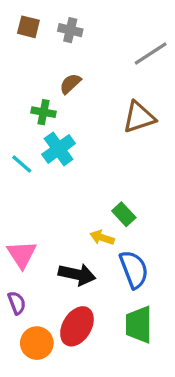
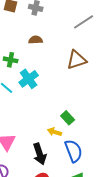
brown semicircle: (70, 84) -> (36, 40), turned 40
green cross: (44, 112) -> (11, 60), moved
black arrow: (77, 274) -> (40, 154), turned 60

